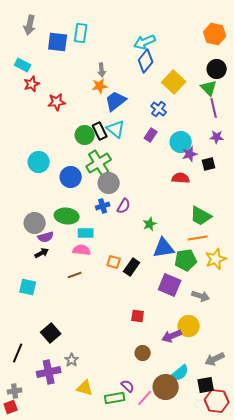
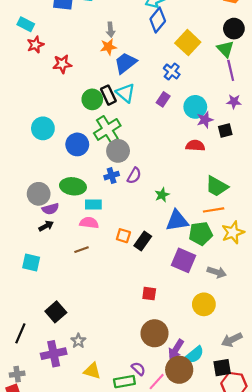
purple arrow: (172, 336) -> (176, 349), moved, turned -36
brown circle: (143, 353) -> (155, 333), size x1.6

